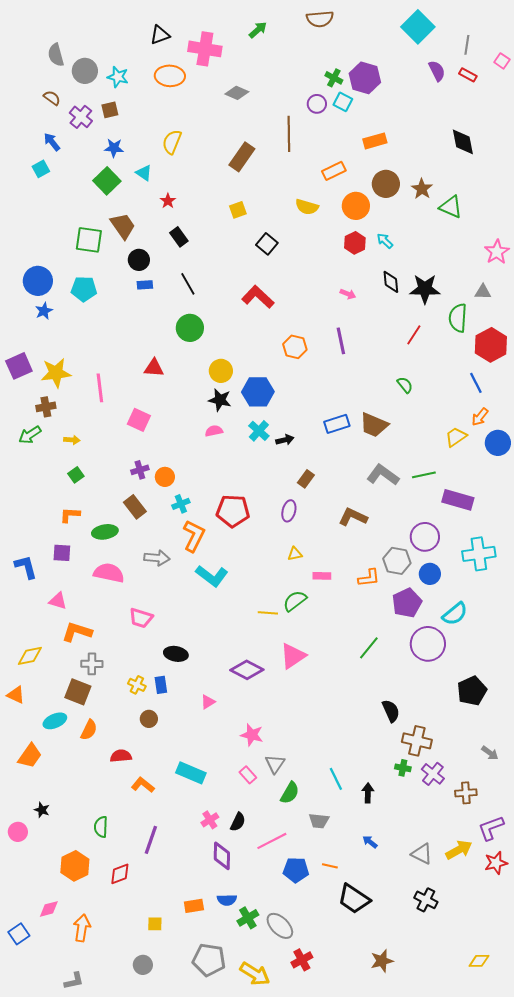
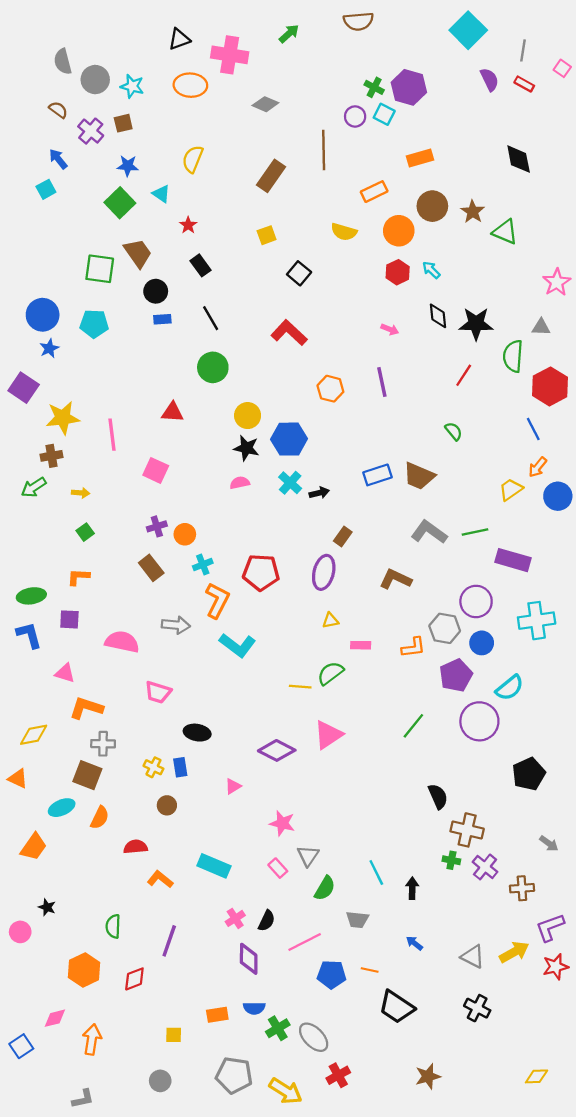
purple square: (19, 366) -> (24, 388), moved, turned -32
purple ellipse: (289, 511) -> (324, 572), size x1.4
green ellipse: (105, 532) -> (31, 596), moved

